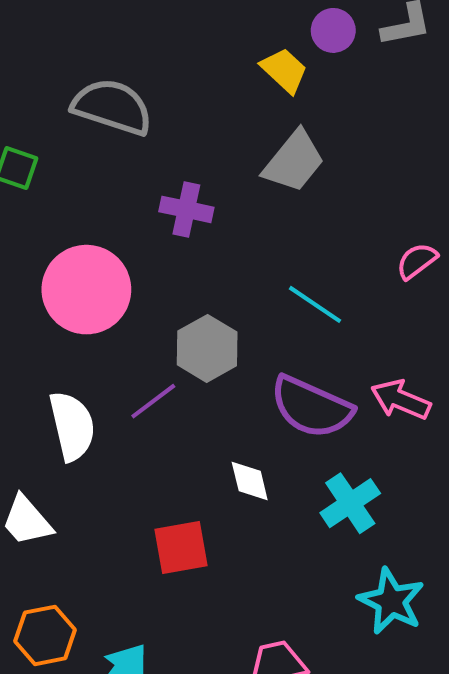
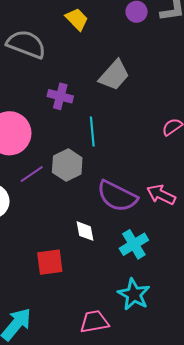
yellow trapezoid: (284, 70) -> (77, 19), moved
cyan line: (315, 304) -> (92, 131), moved, turned 48
purple line: (153, 401) -> (32, 174), moved
cyan star: (391, 601) -> (134, 294), moved

